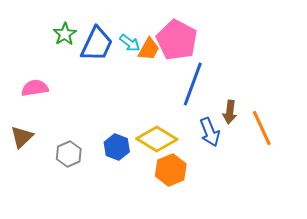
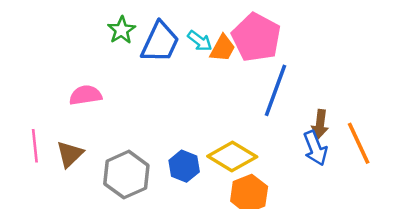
blue arrow: (210, 132) -> (315, 148), moved
gray hexagon: (69, 154) -> (126, 175), size x1.5

